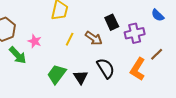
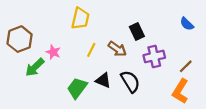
purple cross: (135, 33) -> (154, 56), moved
green arrow: (18, 55) -> (35, 67), turned 90
orange L-shape: (138, 69) -> (180, 91), moved
black triangle: (81, 77) -> (103, 80), moved, turned -35

